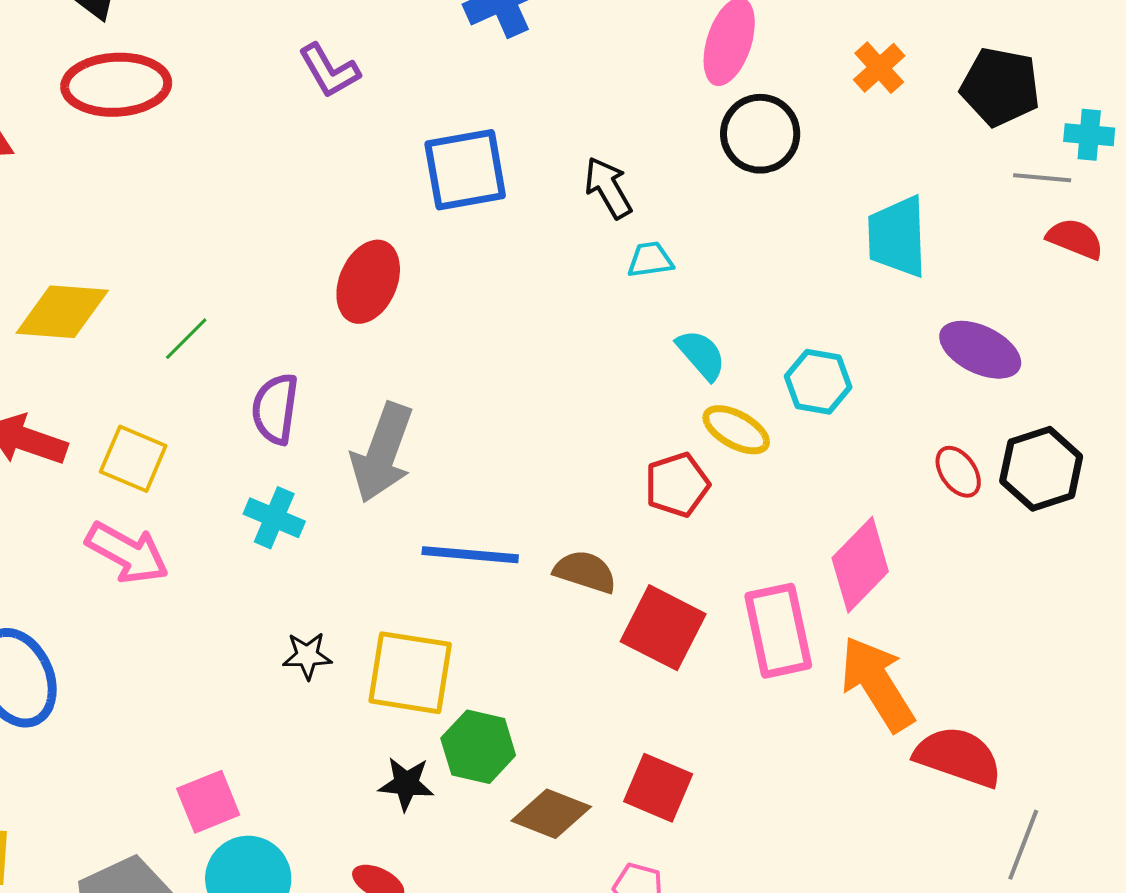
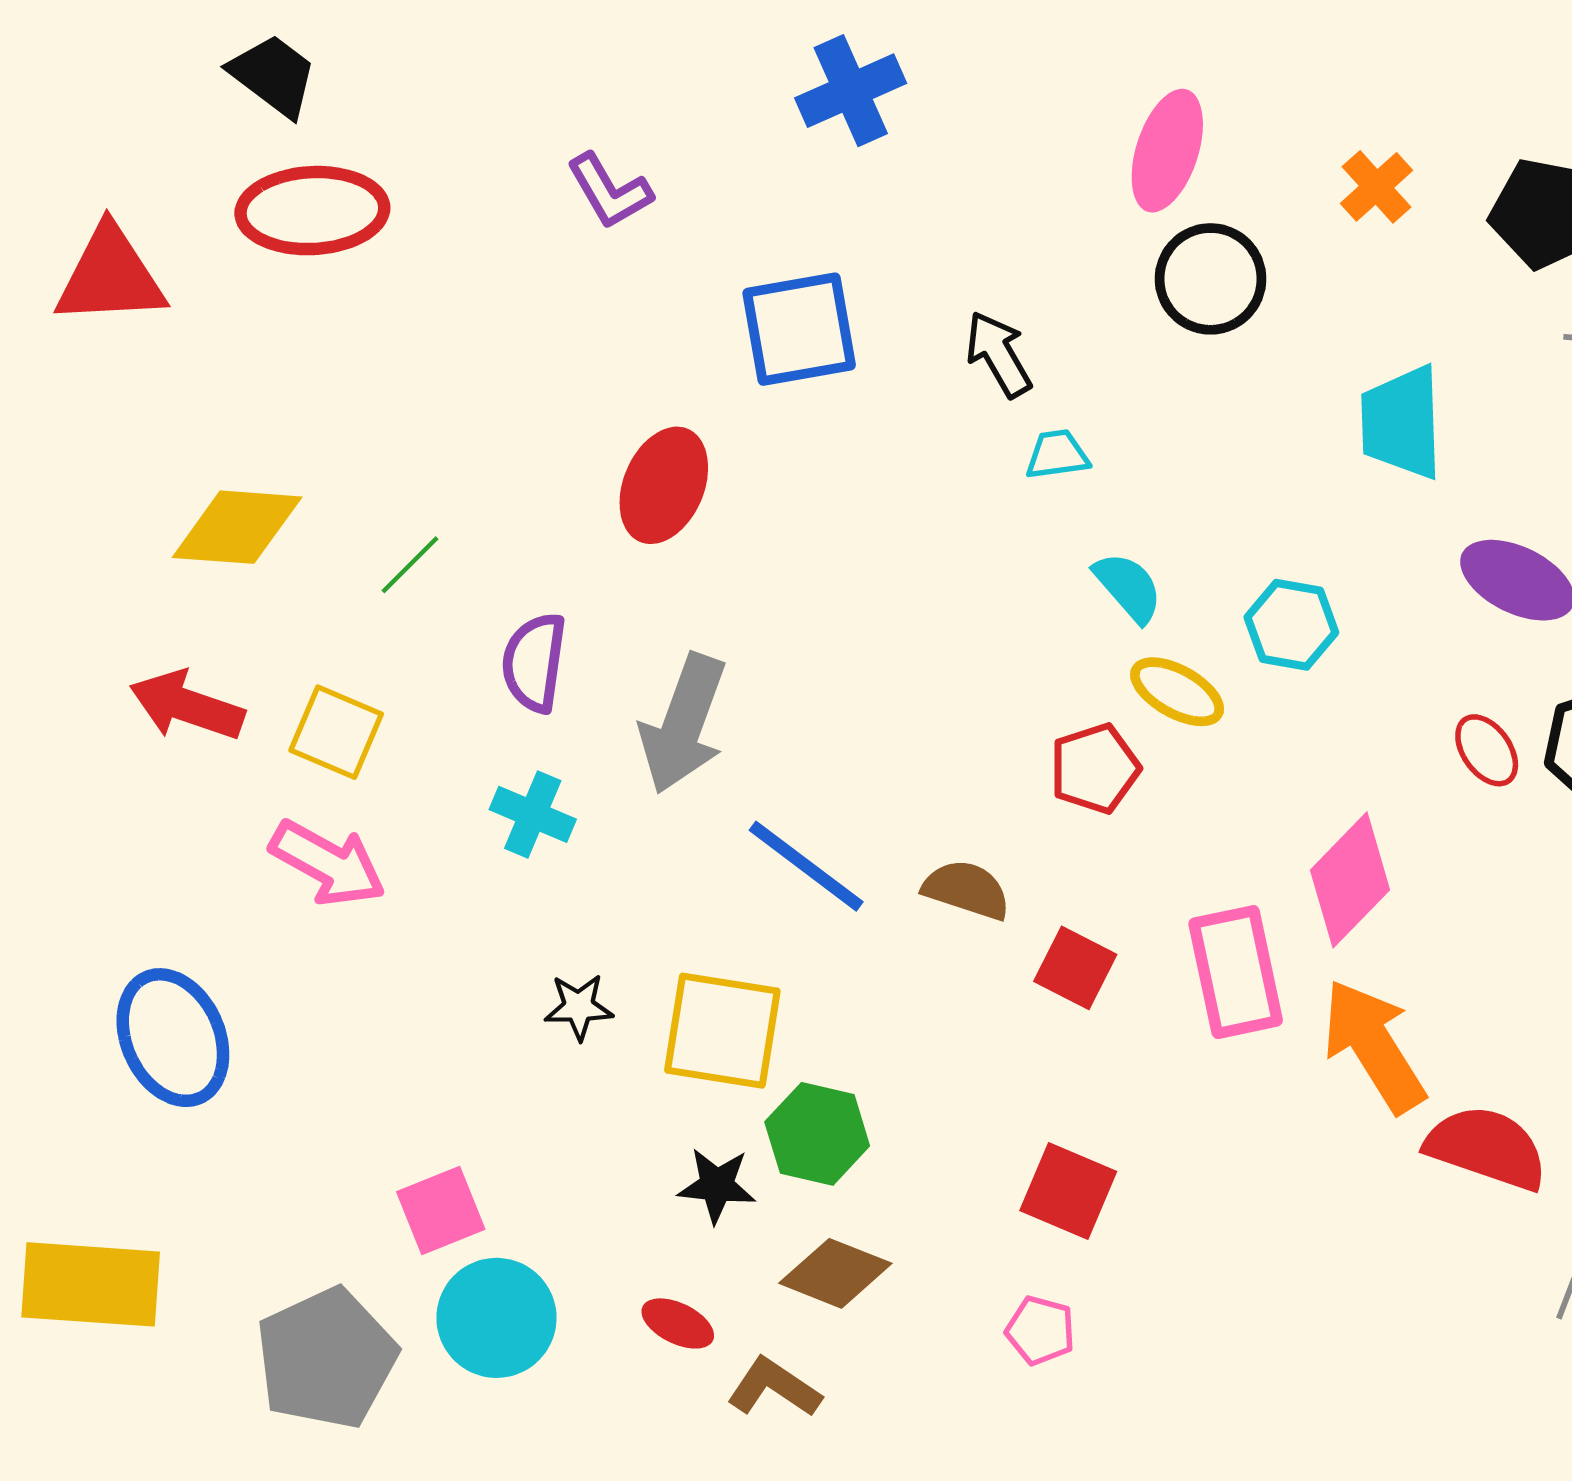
blue line: (470, 555) -> (806, 866), turned 32
red square: (663, 628) -> (1075, 968), size x0.7
brown diamond: (551, 814) -> (835, 1273), moved

